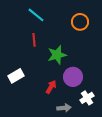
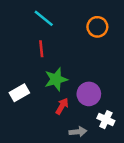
green star: (57, 55) -> (56, 79), moved
white cross: (87, 98) -> (106, 120), turned -32

